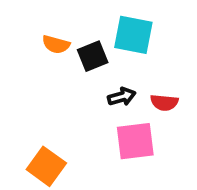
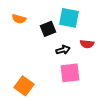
orange semicircle: (56, 44) -> (19, 19), moved
red semicircle: (164, 103) -> (87, 44), moved

